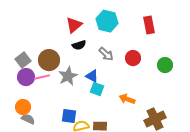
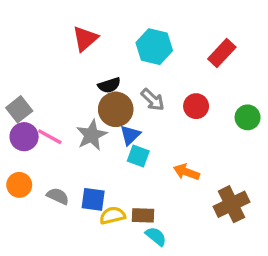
red triangle: (74, 25) -> (85, 39), moved
red rectangle: (149, 25) -> (222, 53), turned 54
brown circle: (49, 60) -> (116, 109), moved
blue triangle: (92, 76) -> (130, 135), turned 48
pink line: (42, 77) -> (50, 137), turned 42
gray semicircle: (28, 119) -> (58, 196), moved

